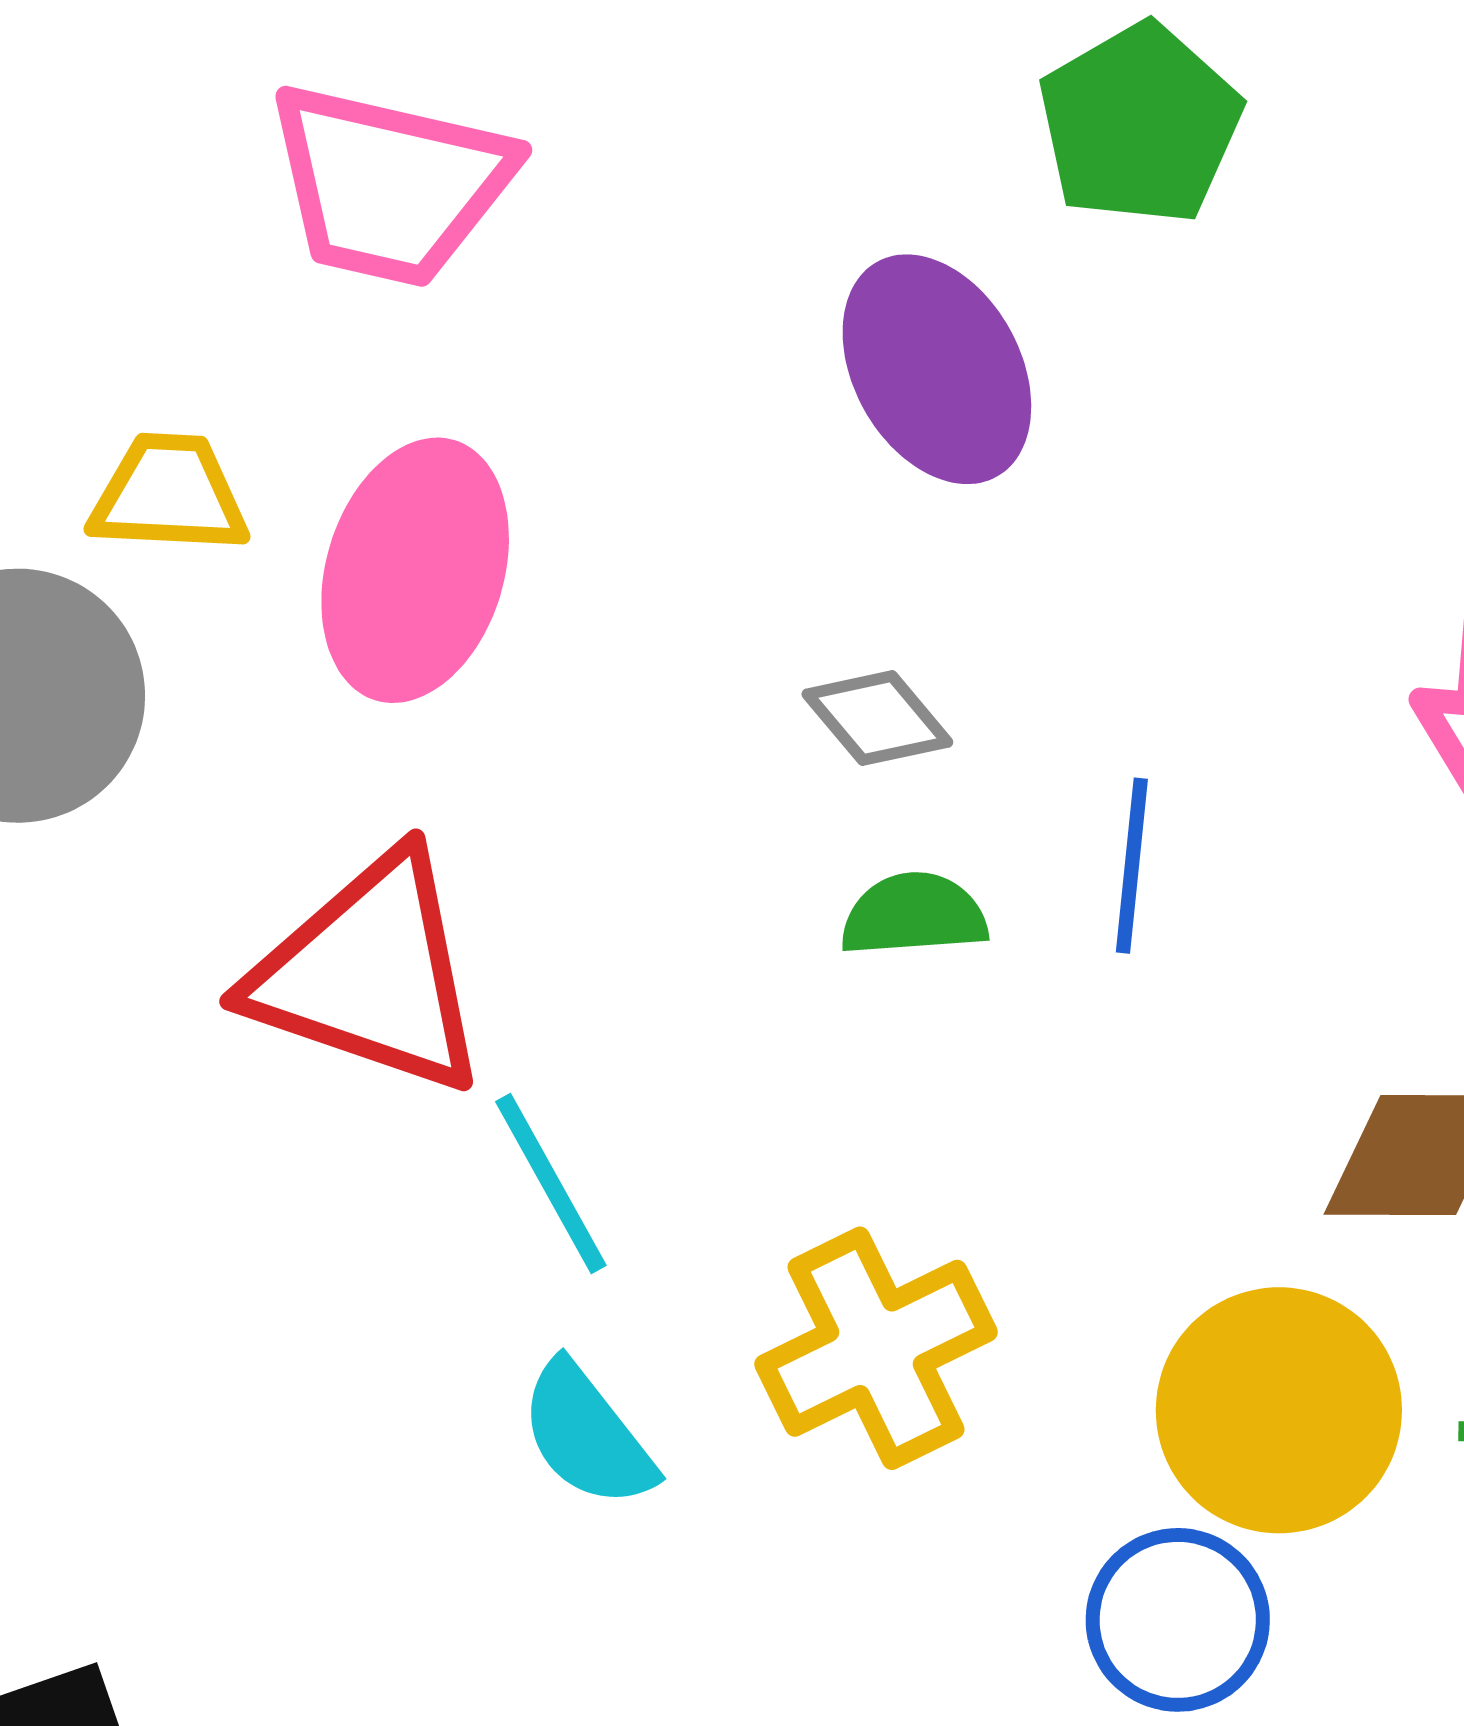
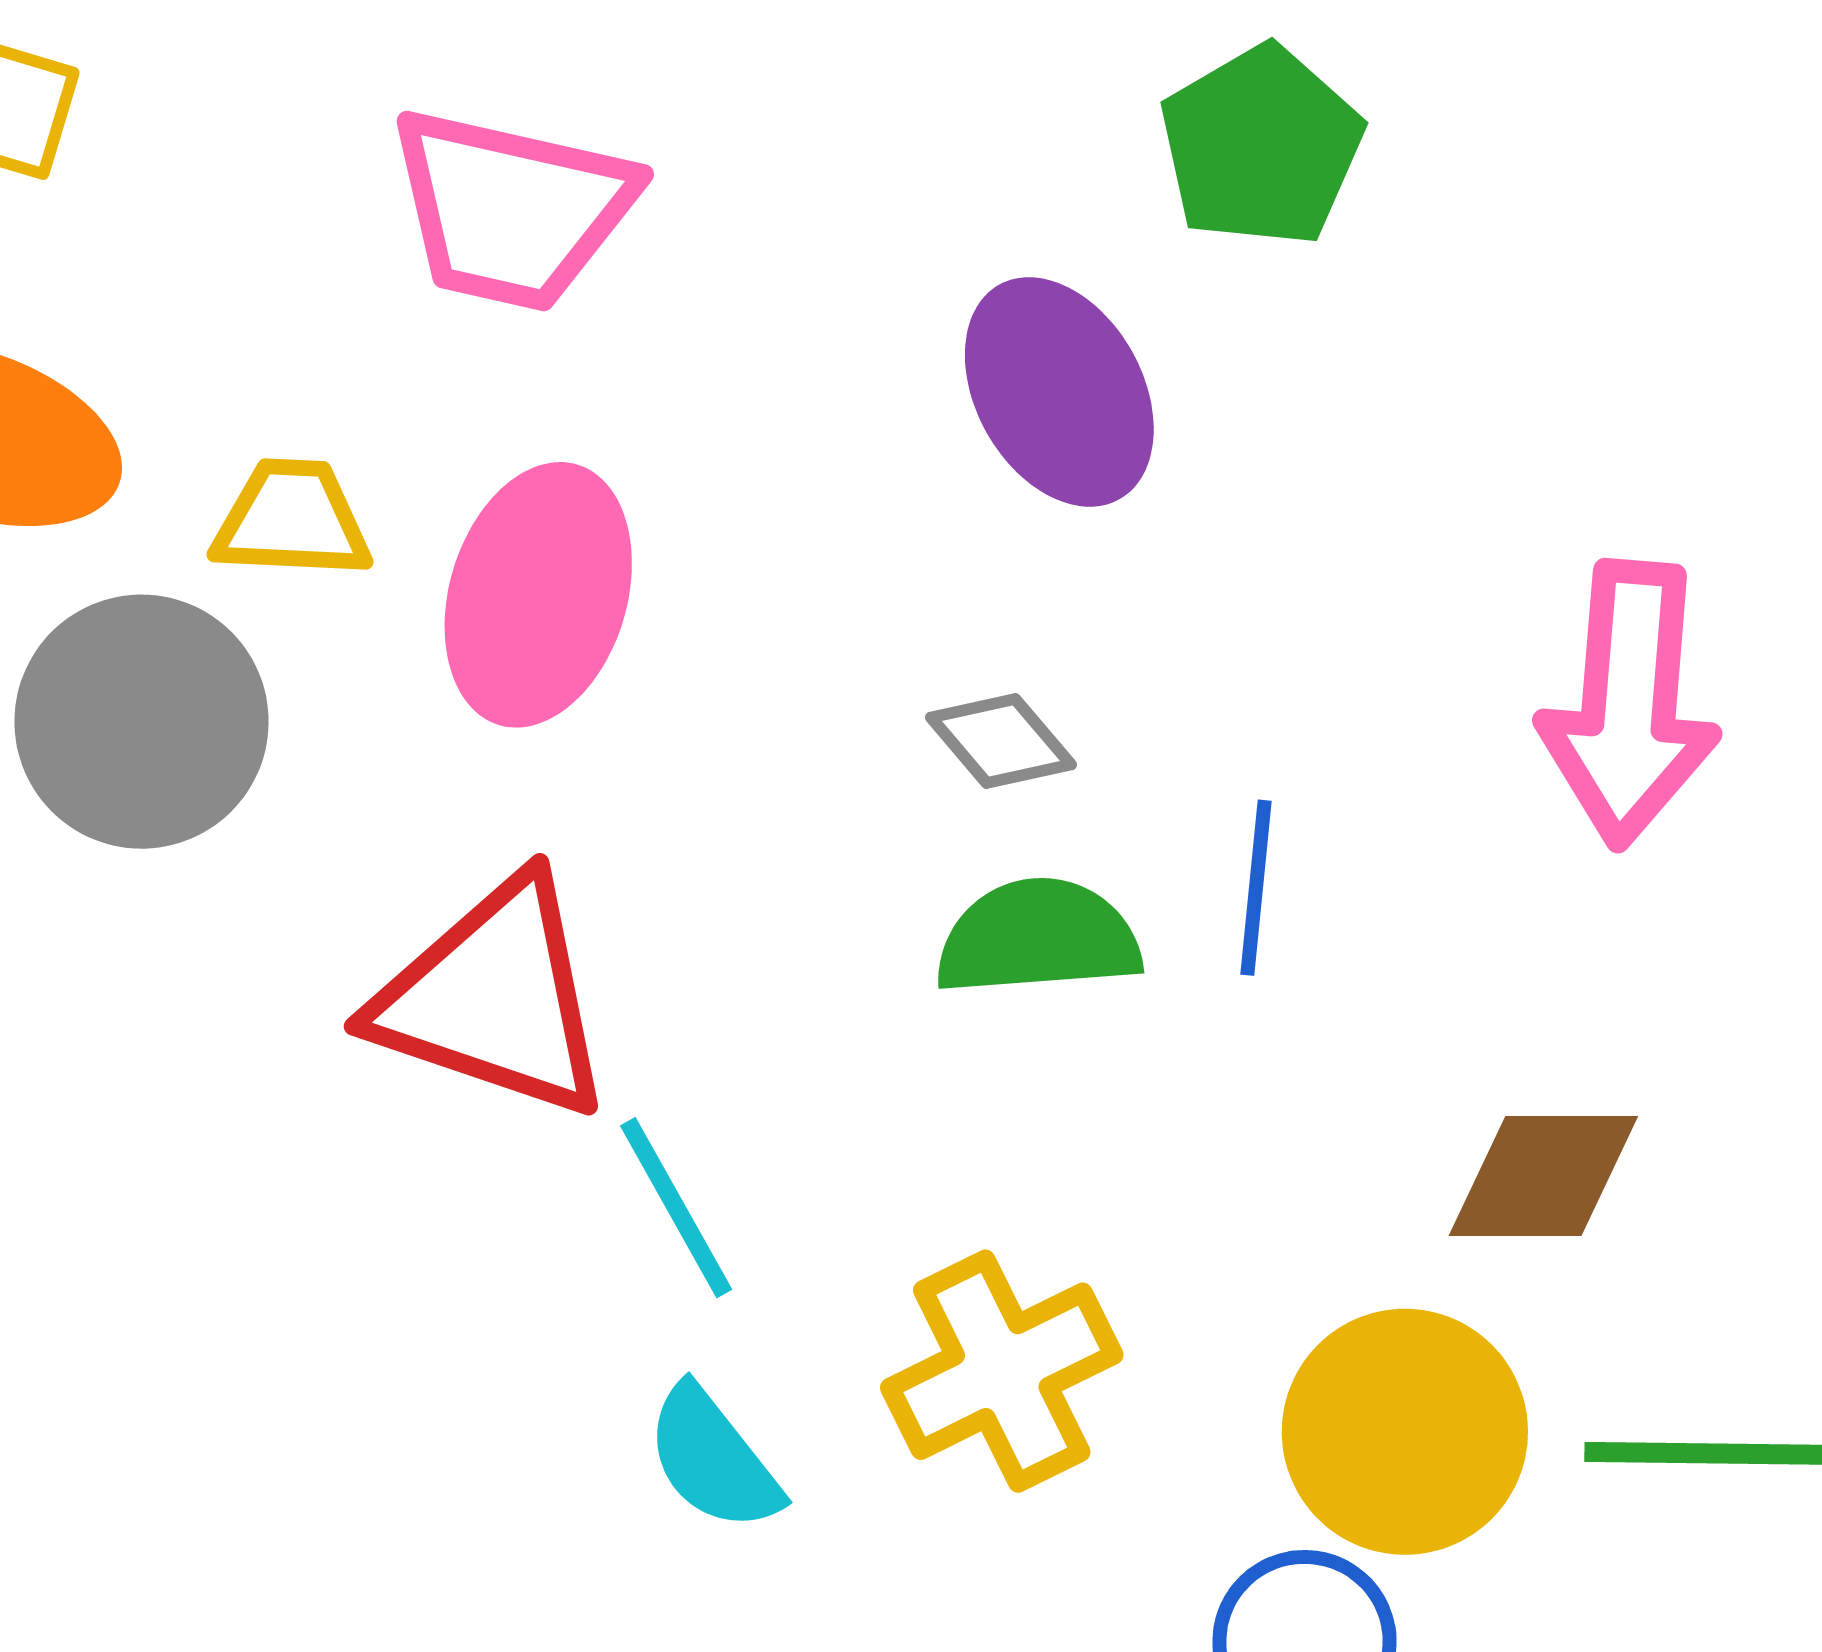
green semicircle: (914, 915) -> (1038, 938), size x1.4

